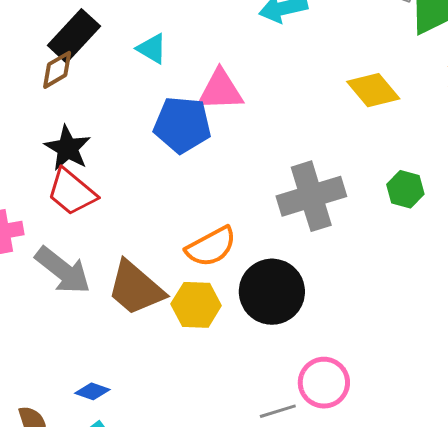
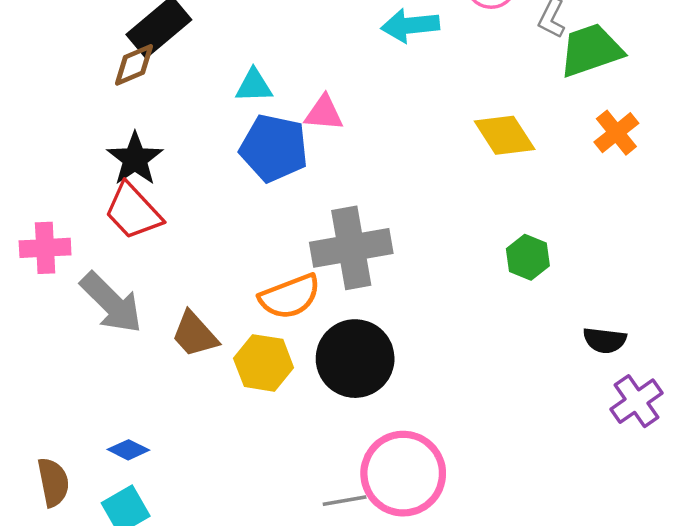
cyan triangle: (152, 49) -> (254, 86), moved, turned -40
pink triangle: (220, 90) -> (324, 113), size x0.7
gray cross: (311, 196) -> (351, 248), moved
brown trapezoid: (136, 288) -> (195, 334), size x0.7
pink circle: (324, 383) -> (403, 474), size x1.4

